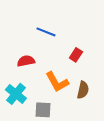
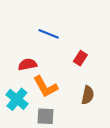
orange L-shape: (57, 82) -> (45, 87), moved

